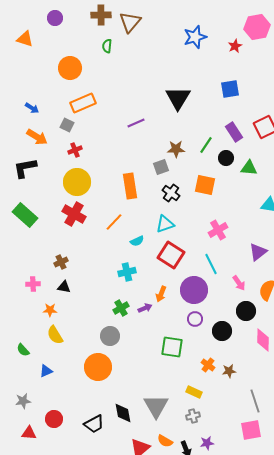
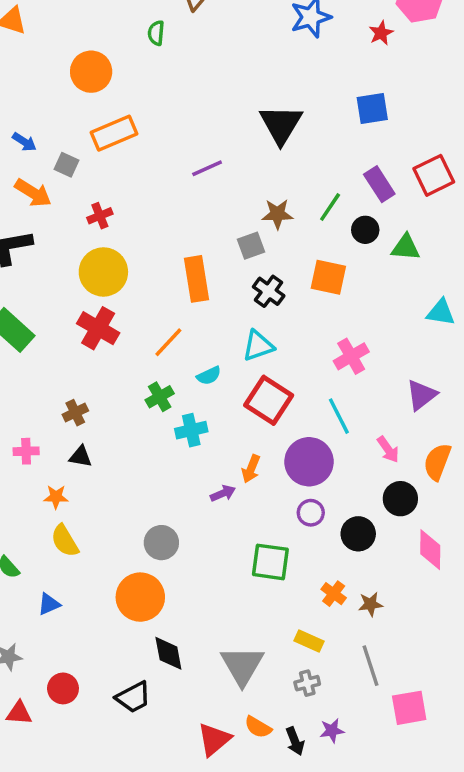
gray square: (67, 125) -> (66, 165), moved
green cross: (121, 308) -> (160, 397), moved
gray line: (255, 401) -> (371, 666), moved
black diamond: (123, 413) -> (168, 653), moved

